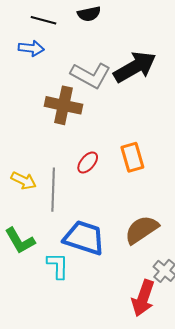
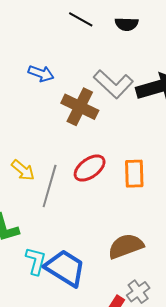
blue arrow: (31, 48) -> (41, 74), moved
red ellipse: (88, 162) -> (90, 168), size x1.4
blue trapezoid: (84, 238) -> (65, 268), moved

